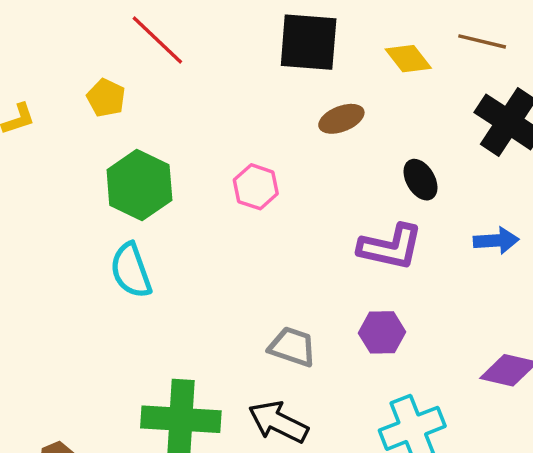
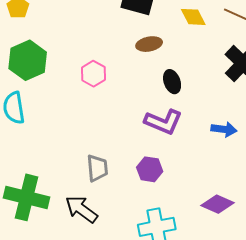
black ellipse: (420, 180) -> (172, 82), moved
gray trapezoid: (292, 347) -> (97, 168), turned 56

